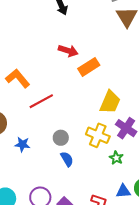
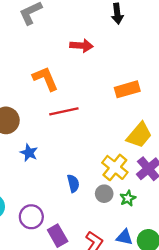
red arrow: (68, 51) -> (81, 46), moved, turned -30
gray circle: (61, 138) -> (104, 194), moved

